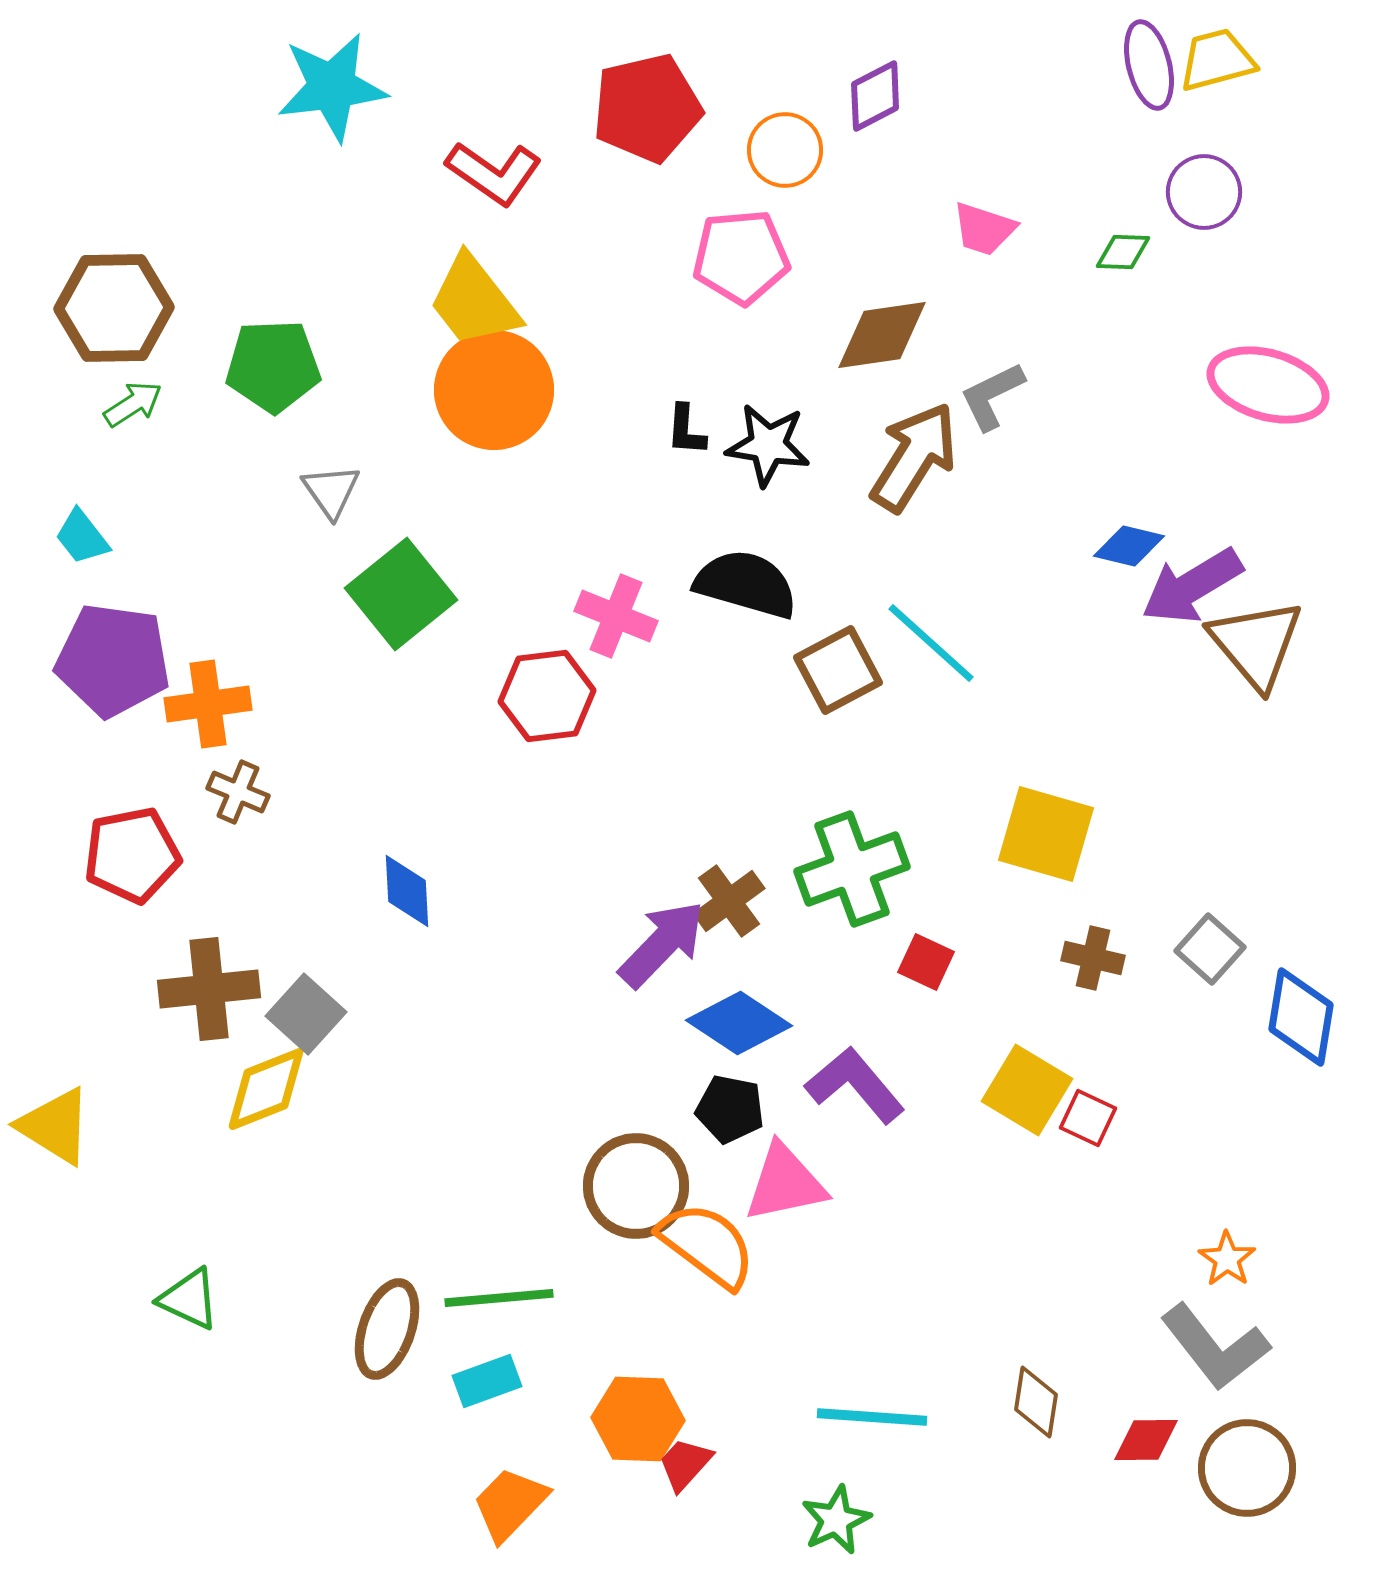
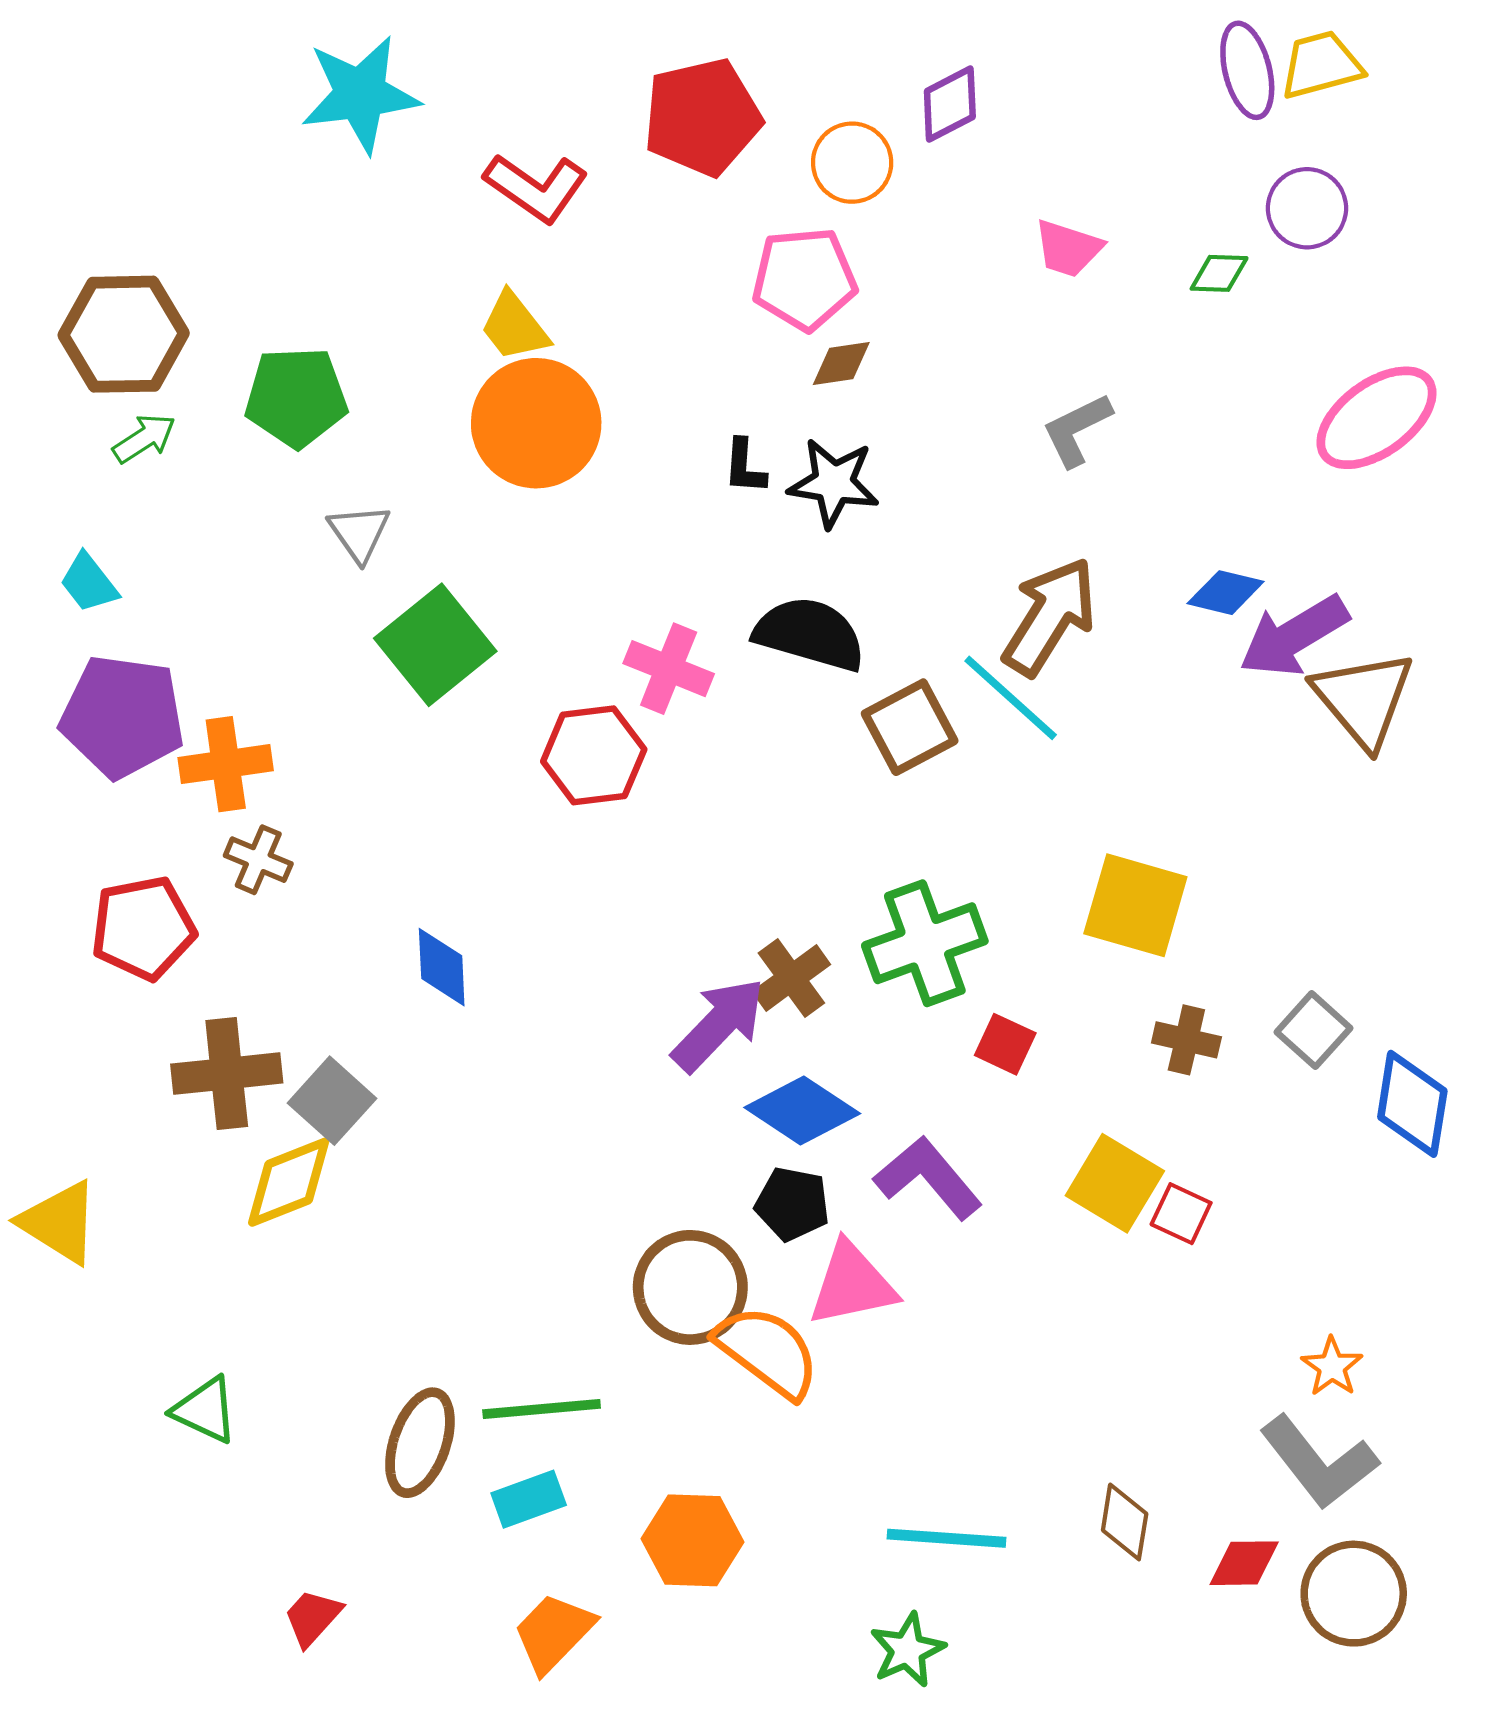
yellow trapezoid: (474, 301) -> (514, 327), size x0.7
brown diamond: (882, 335) -> (841, 363), moved, size x0.6
pink ellipse: (1268, 385) -> (1376, 418), turned -52
brown arrow: (914, 457) -> (1050, 616), moved
red trapezoid: (685, 1464) -> (312, 1617), moved

